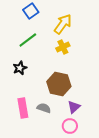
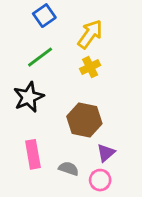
black star: (20, 68) -> (29, 97), size x1.5
gray semicircle: (44, 108) -> (69, 169), moved

